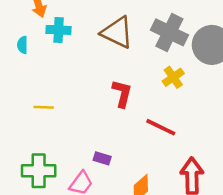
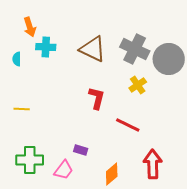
yellow line: (44, 107) -> (22, 109), moved

